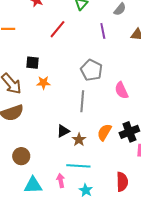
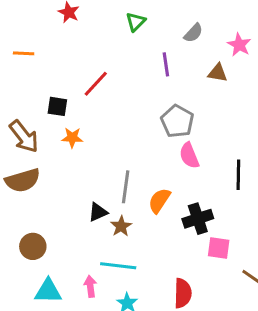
red line: (57, 29) -> (96, 84), moved
gray pentagon: (91, 70) -> (177, 121), moved
gray line: (82, 101) -> (126, 187), moved
orange semicircle: (104, 132) -> (159, 201), moved

